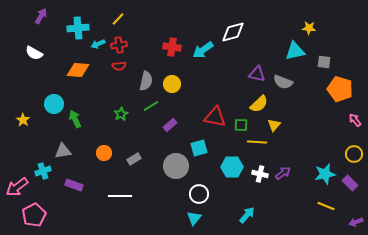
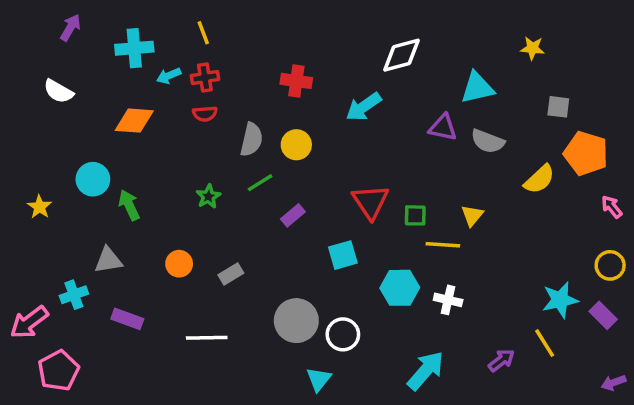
yellow line: (118, 19) -> (203, 33), turned -64
cyan arrow: (203, 50) -> (364, 107), moved
cyan triangle: (295, 51) -> (477, 88), moved
yellow semicircle: (259, 104) -> (539, 179), moved
red triangle: (215, 117) -> (370, 202), turned 45
gray circle: (176, 166) -> (296, 321), moved
purple arrow: (283, 173) -> (501, 360), moved
yellow line: (326, 206) -> (545, 343), moved, turned 36
cyan arrow: (247, 215) -> (426, 371), size x1.4
cyan triangle: (194, 218) -> (319, 379), moved

